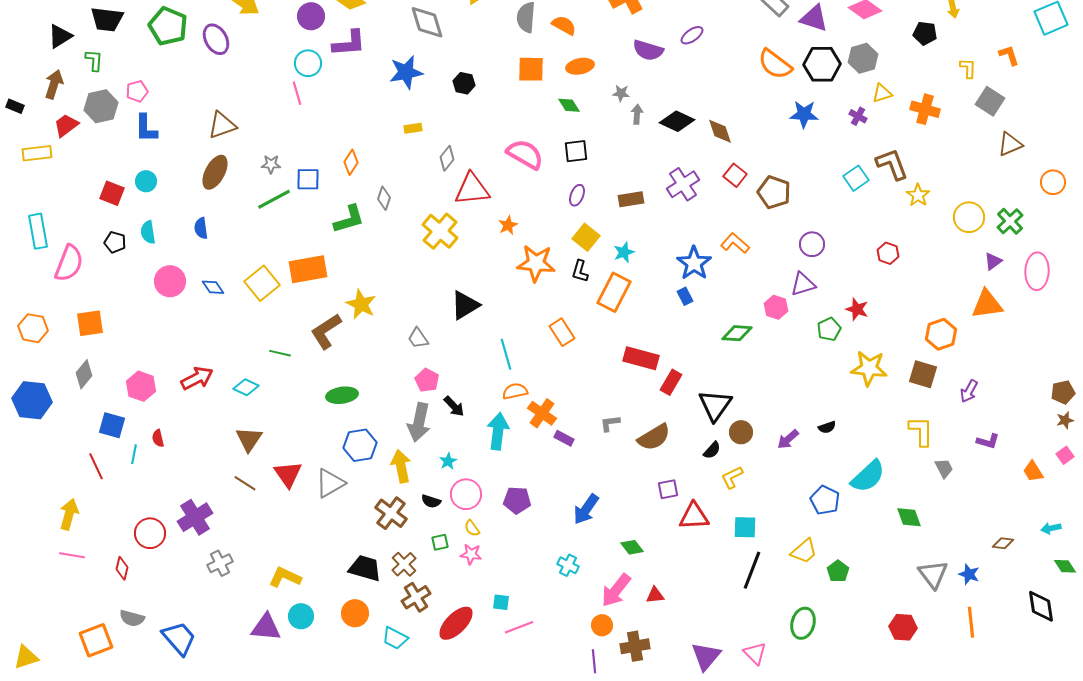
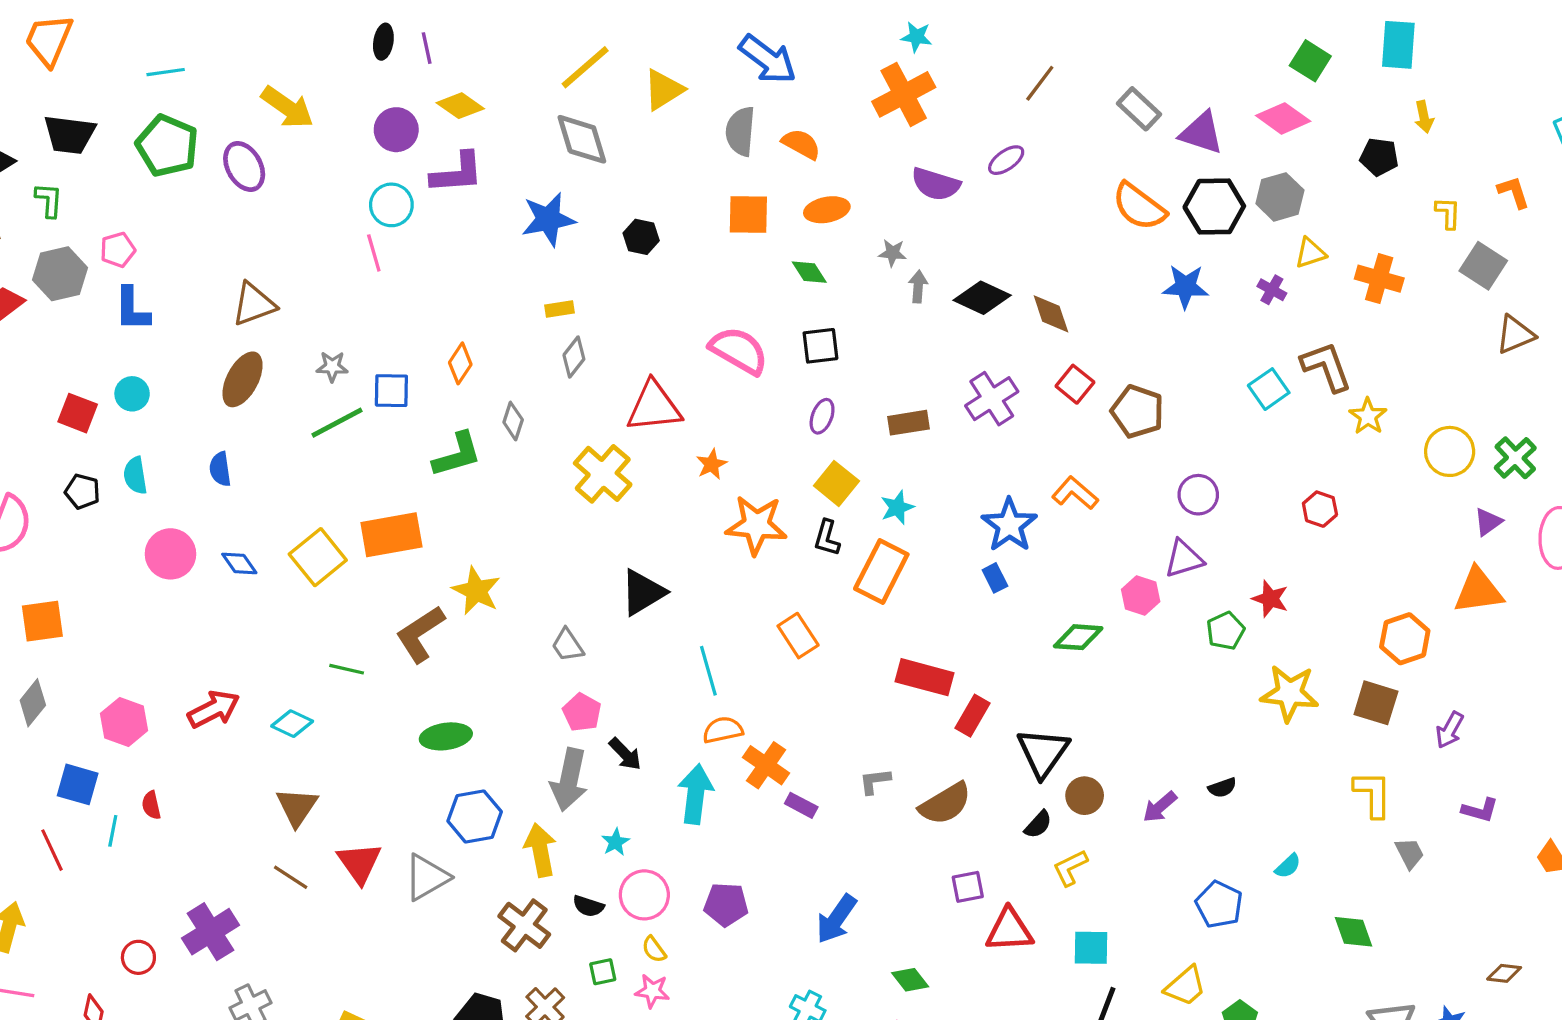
gray diamond: (447, 158) -> (574, 357), moved
cyan semicircle: (868, 476) -> (1288, 866), size x0.5
red circle: (150, 533) -> (138, 957), size x0.7

